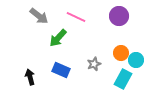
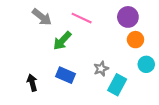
orange circle: (121, 53) -> (135, 40), moved
cyan rectangle: (123, 79) -> (117, 85), moved

